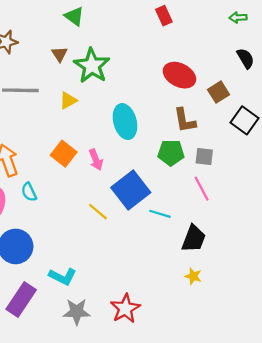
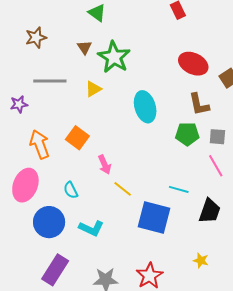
orange square: (64, 154) -> (77, 138), moved
pink arrow: (96, 160) -> (105, 165), moved
blue square: (131, 190) -> (154, 217), moved, turned -36
cyan semicircle: (29, 192) -> (71, 190), moved
yellow star: (193, 276) -> (201, 260), moved
cyan L-shape: (63, 277) -> (91, 228), moved

